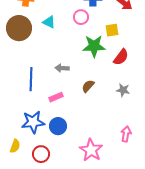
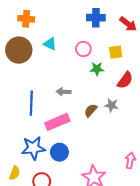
pink circle: (81, 17) -> (83, 49), moved
green star: (94, 46) -> (97, 69), size x0.6
gray star: (123, 90) -> (112, 105), moved
pink rectangle: (56, 97) -> (57, 122), size x1.6

